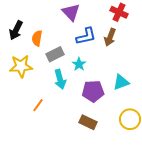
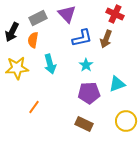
gray rectangle: (55, 54) -> (38, 18), moved
cyan star: (79, 64) -> (86, 65), moved
cyan arrow: (60, 79) -> (50, 64), moved

